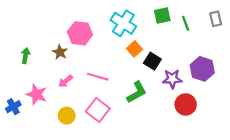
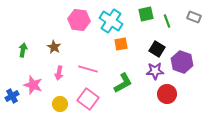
gray rectangle: (216, 19) -> (194, 17), turned -56
pink hexagon: (80, 33) -> (79, 20), moved
orange square: (134, 49) -> (121, 44), turned 32
black square: (152, 61) -> (157, 49), moved
pink arrow: (66, 81) -> (59, 73), turned -40

